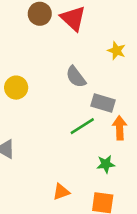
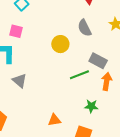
gray semicircle: (76, 77) -> (84, 28), moved
yellow circle: (16, 88) -> (60, 44), moved

